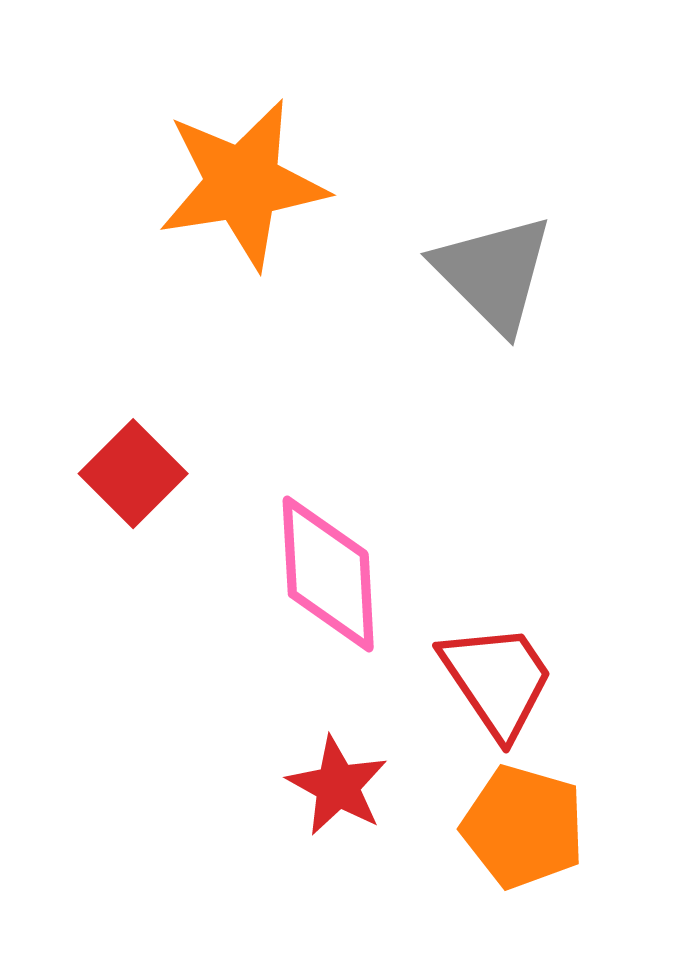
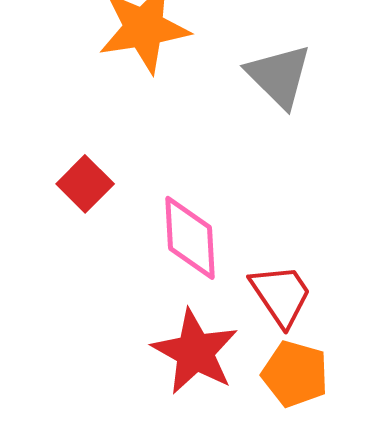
red star: (337, 786) -> (195, 352), size x1.6

